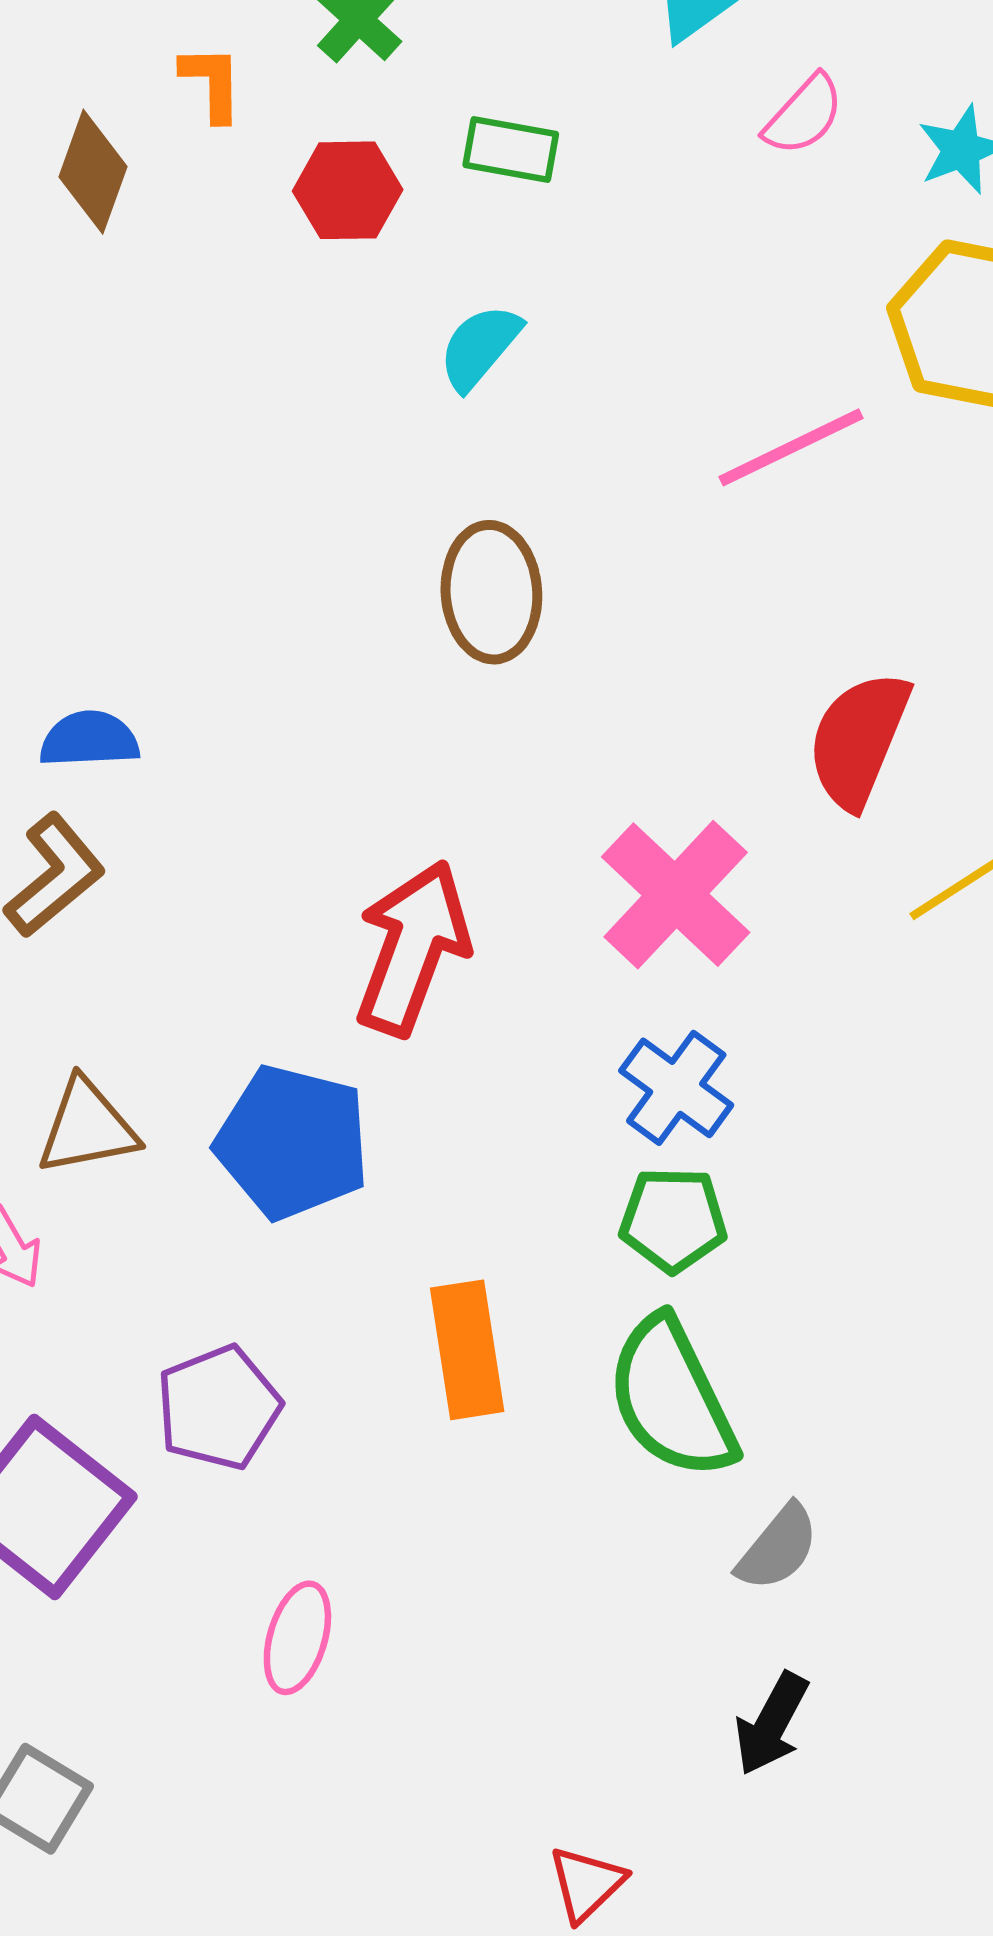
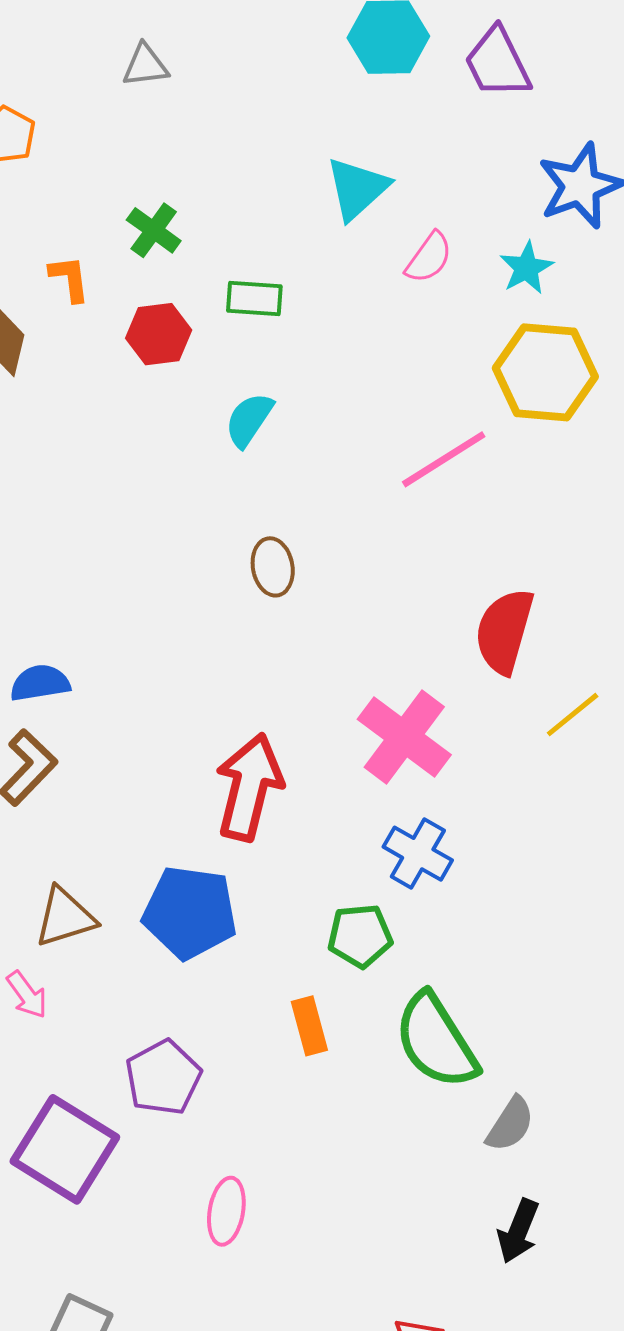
brown ellipse: (491, 592) -> (273, 567), size x0.7
green pentagon: (673, 1220) -> (360, 936), moved
orange rectangle: (467, 1350) -> (309, 1026), size x0.7

